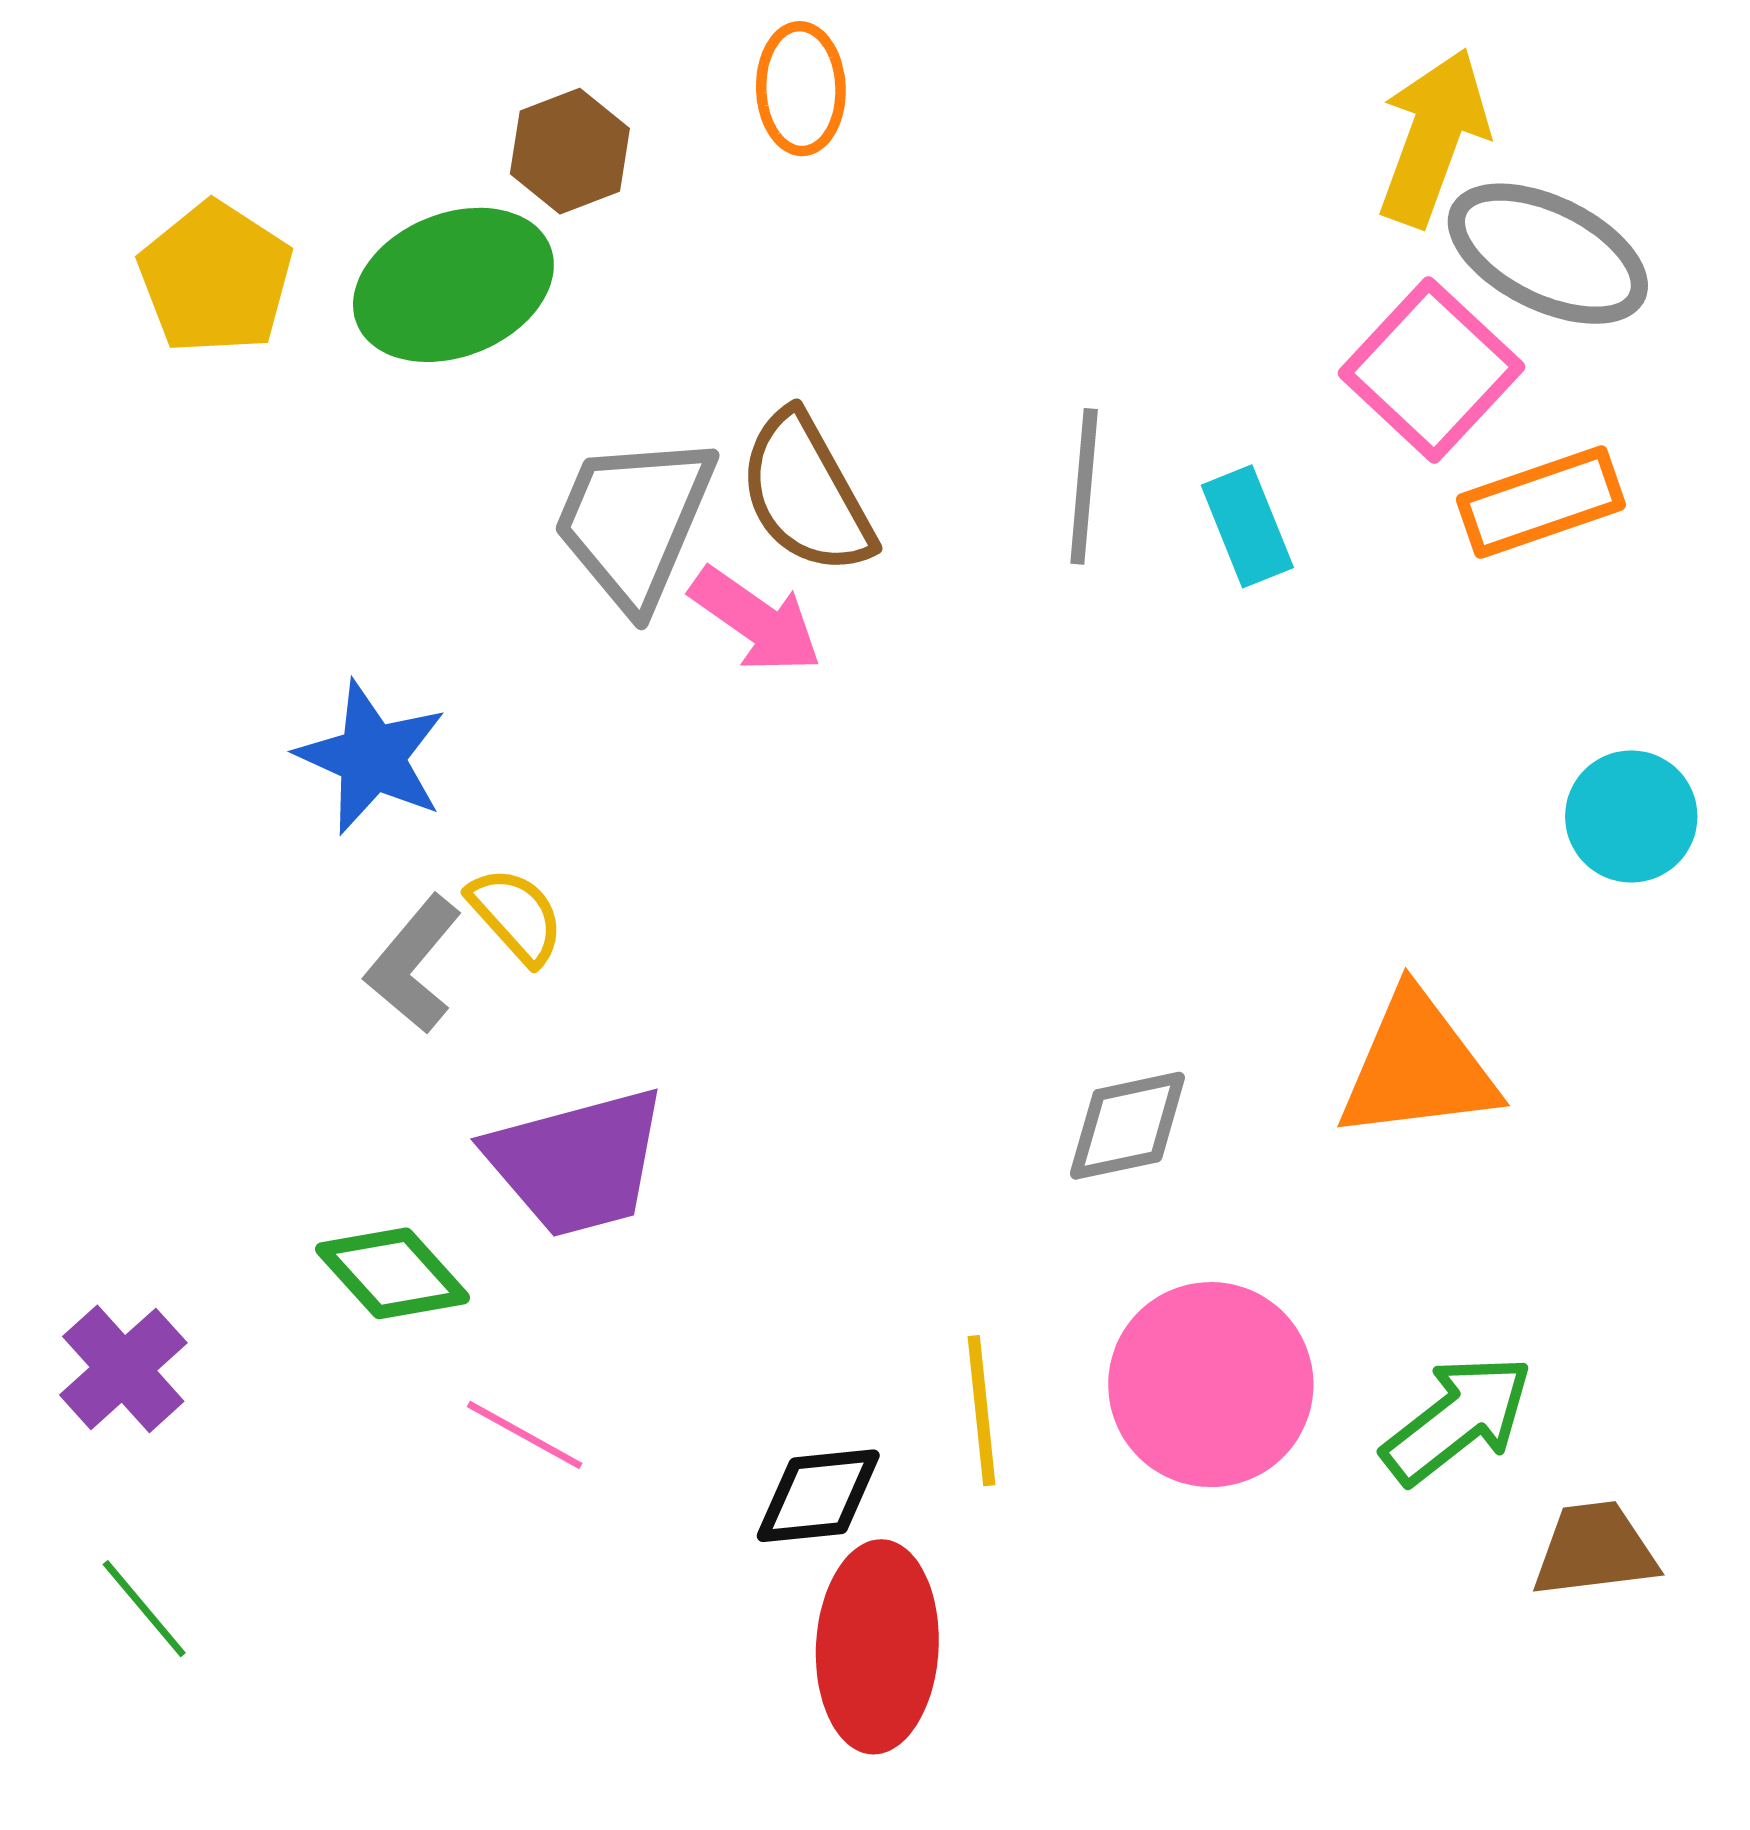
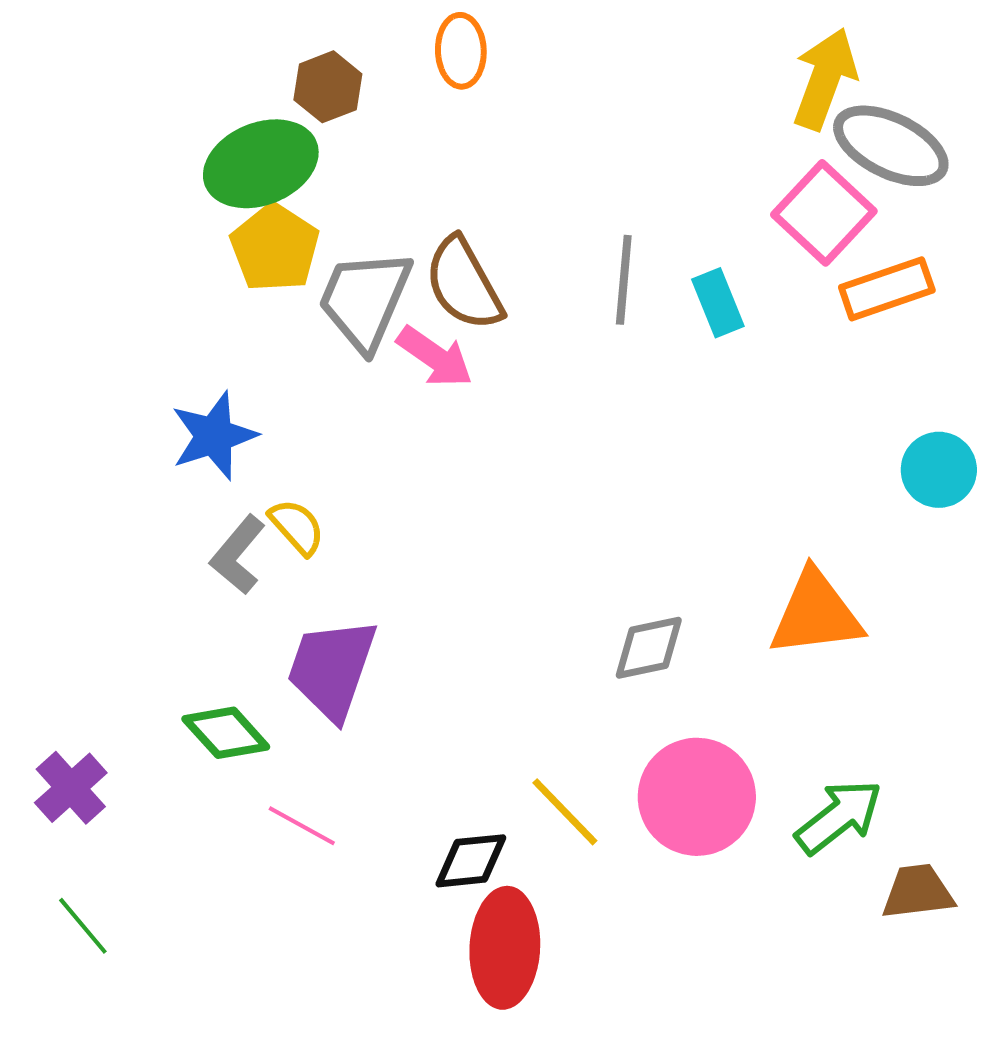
yellow pentagon: (215, 278) -> (275, 248), moved
blue star: (372, 757) -> (214, 436), turned 30
purple trapezoid: (577, 1162) -> (332, 669), turned 124
yellow line: (982, 1411) -> (565, 812), turned -38

